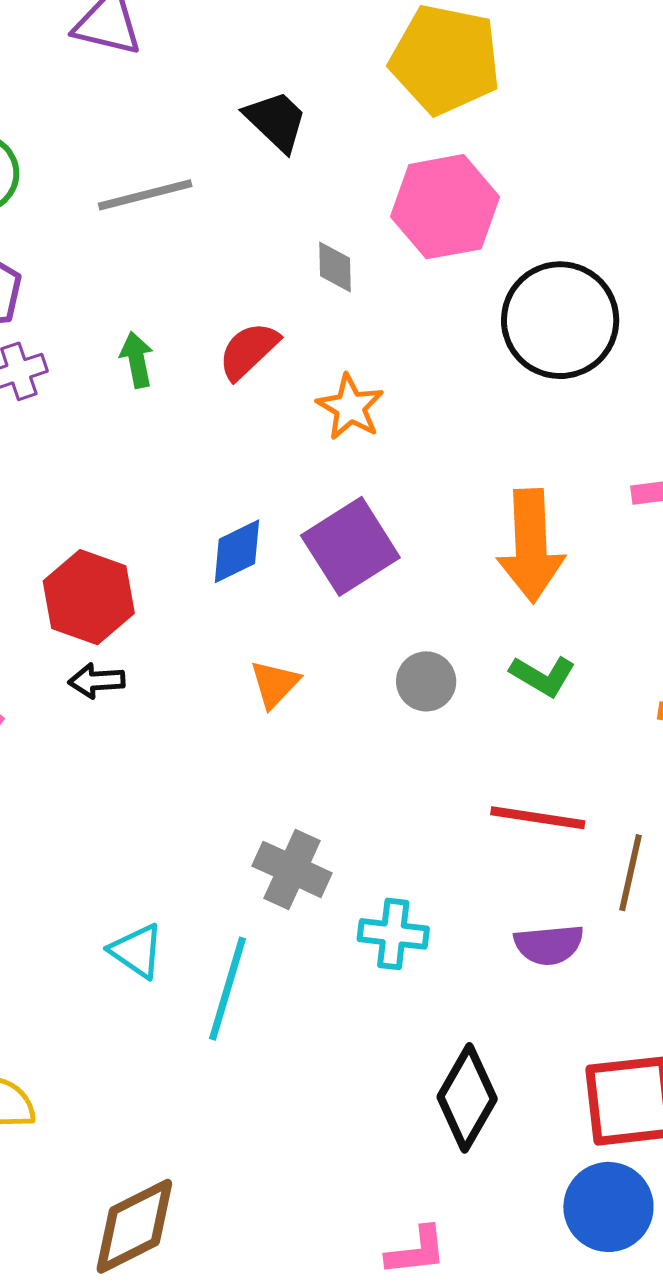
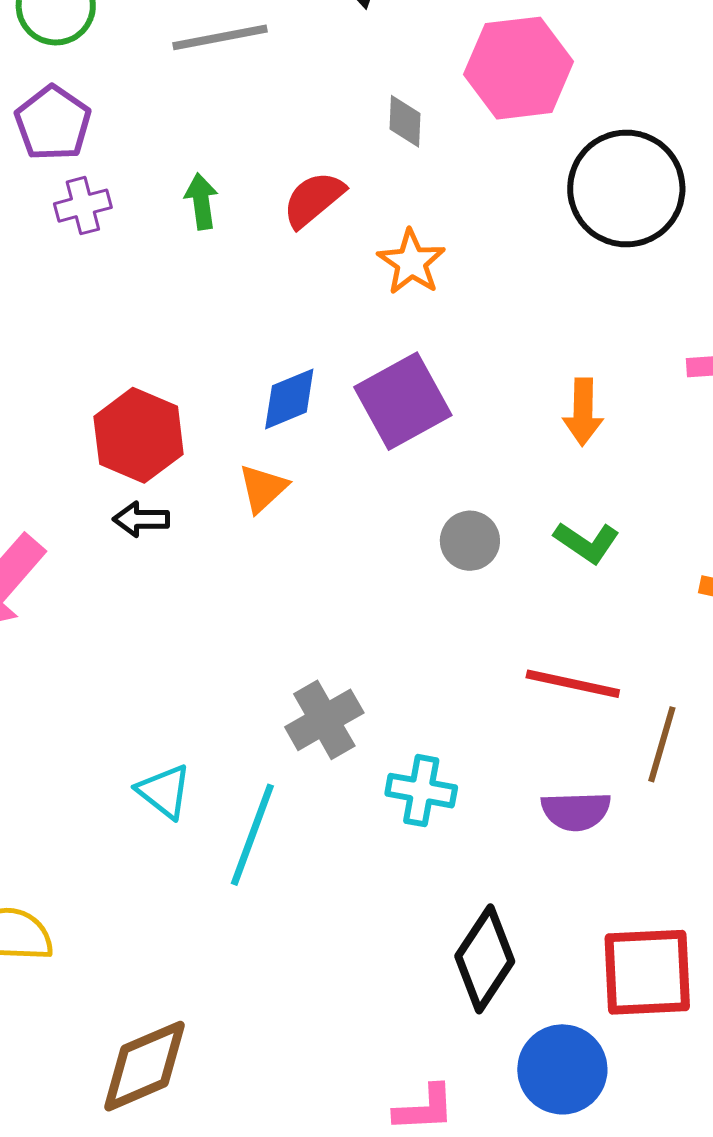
orange arrow: (531, 546) -> (583, 412), size x0.6
orange triangle: (275, 684) -> (263, 488), moved
gray cross: (292, 869) -> (324, 720), turned 32
blue circle: (608, 1207) -> (562, 1069), moved

